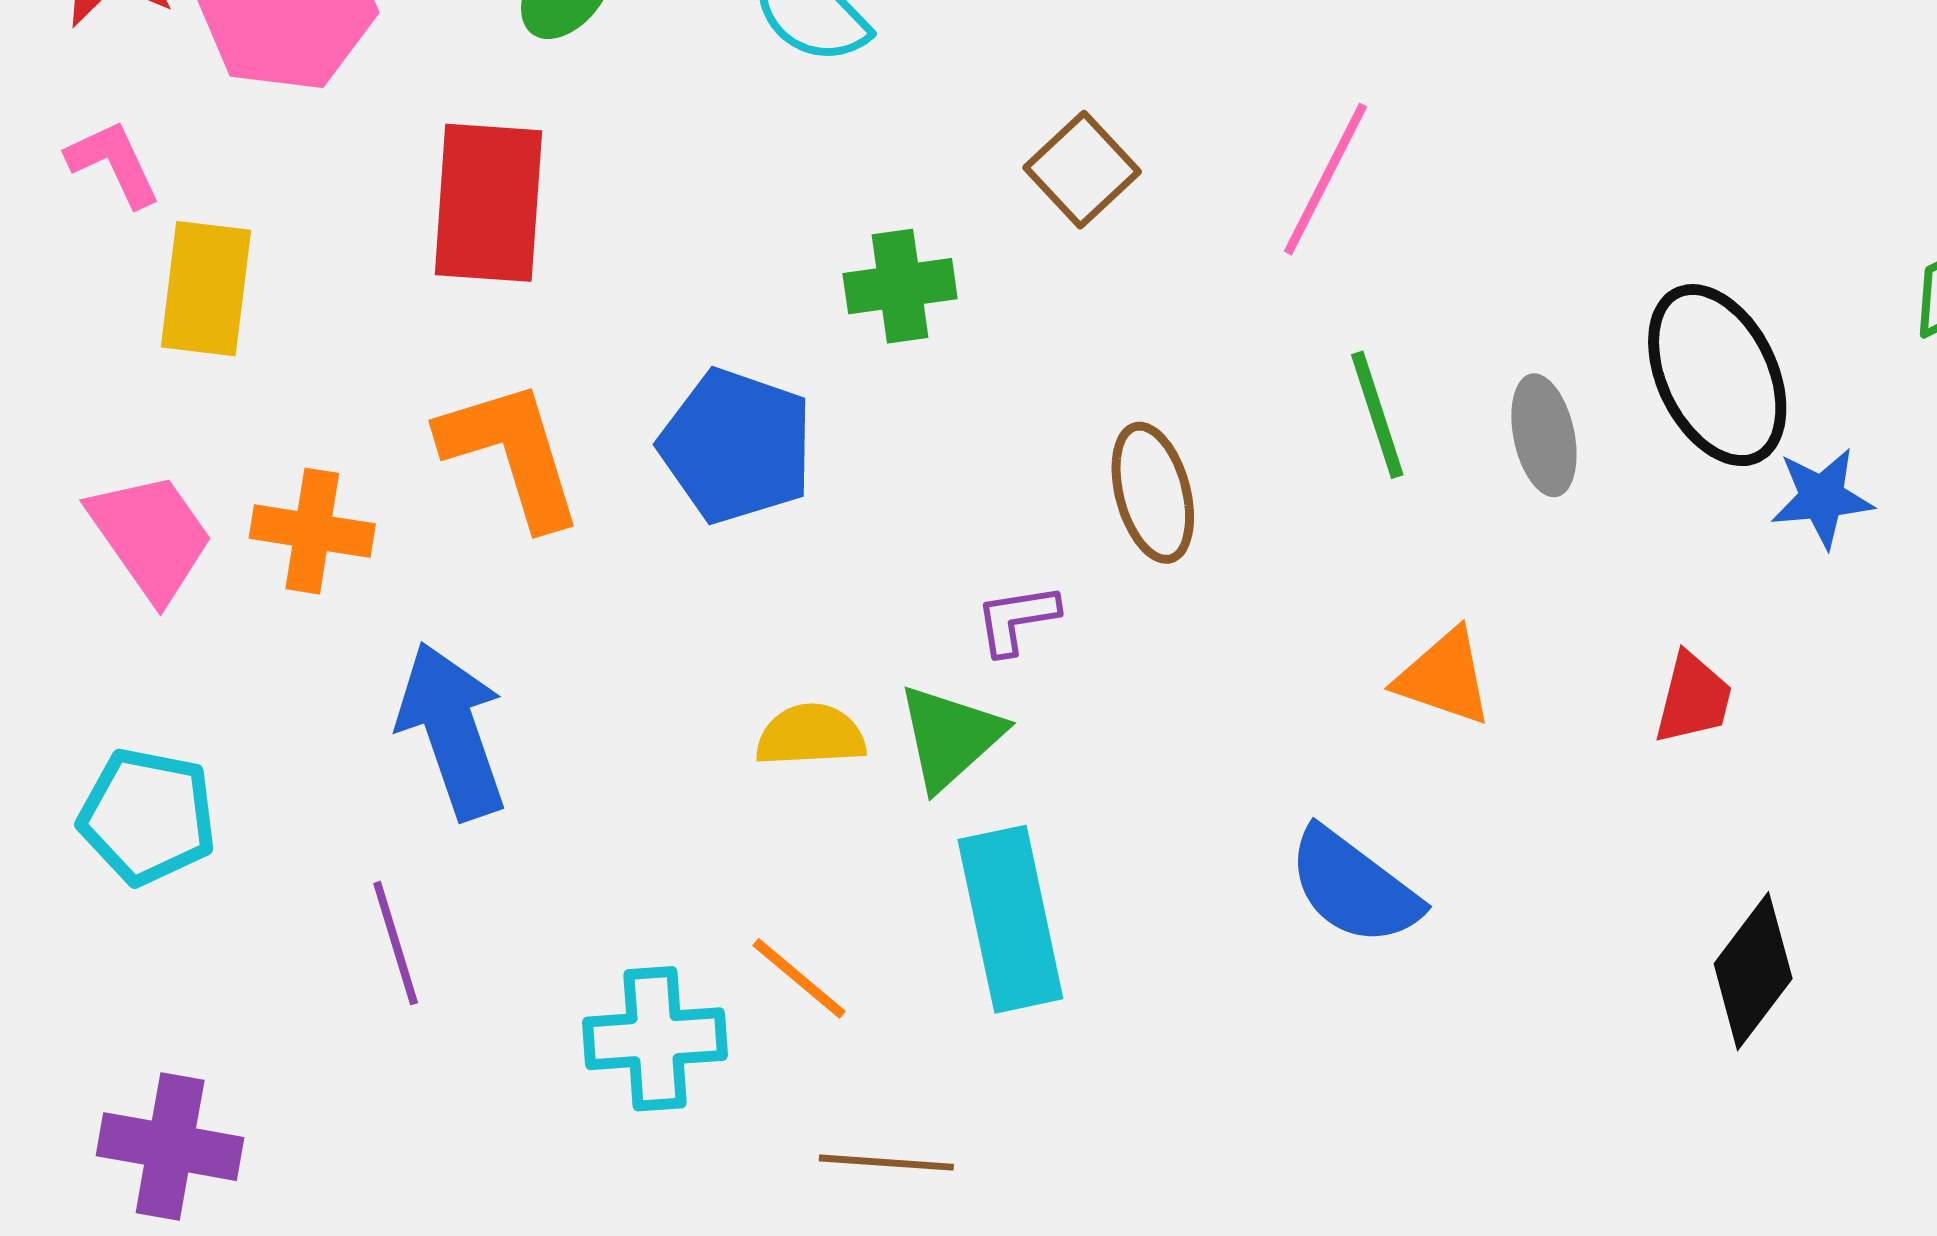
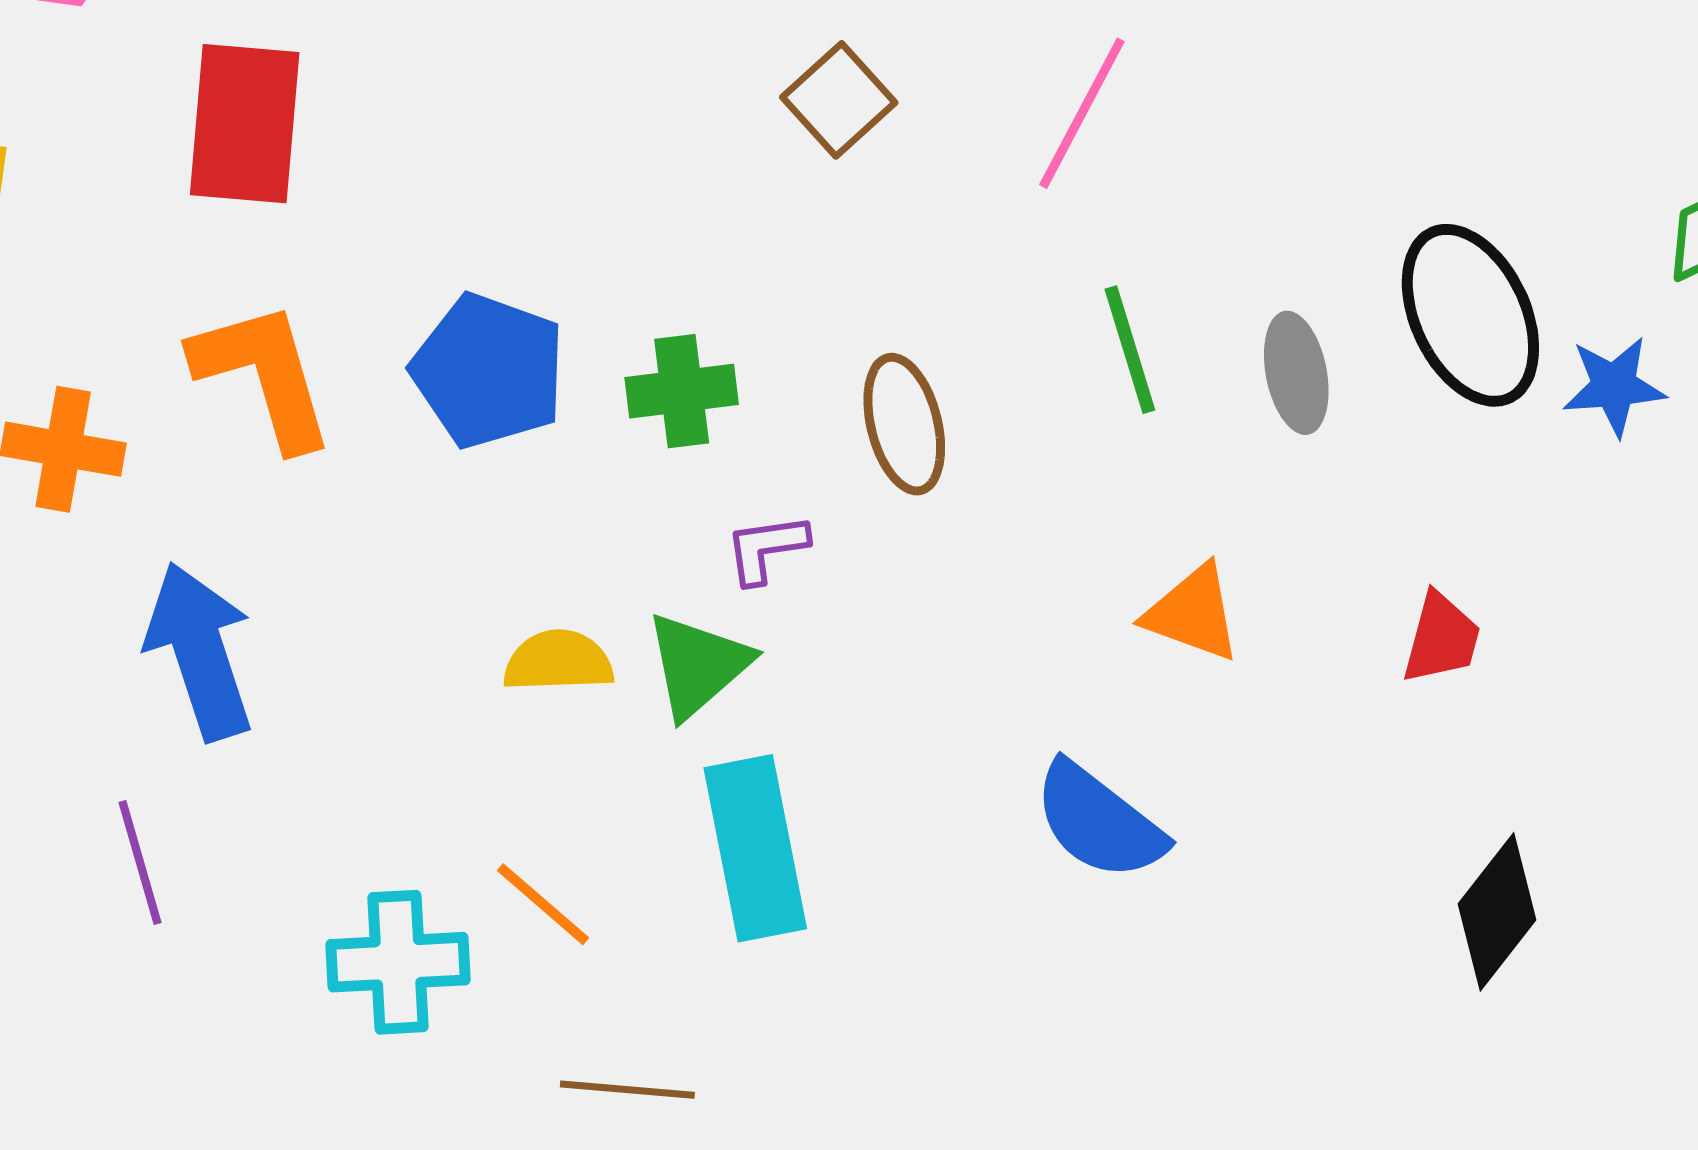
green cross: (900, 286) -> (682, 391), moved
blue star: (1822, 498) -> (1614, 386), moved

